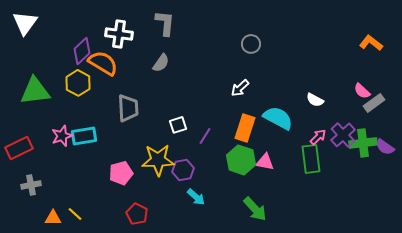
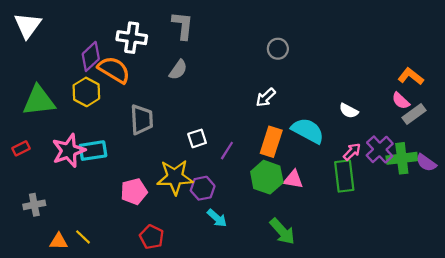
orange L-shape: (371, 43) -> (411, 76), moved
pink star: (62, 136) -> (69, 151), size x1.4
red rectangle: (19, 148) -> (21, 148), moved, size x0.6

